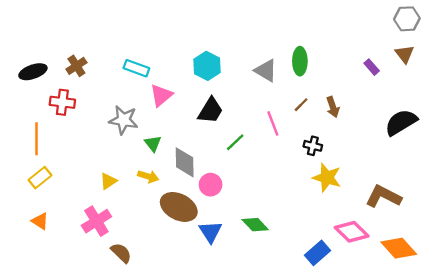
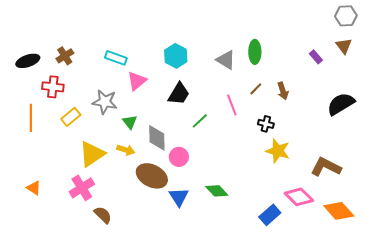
yellow rectangle: (40, 178) -> (71, 117), moved
yellow triangle: (108, 181) -> (92, 154), size x1.8

